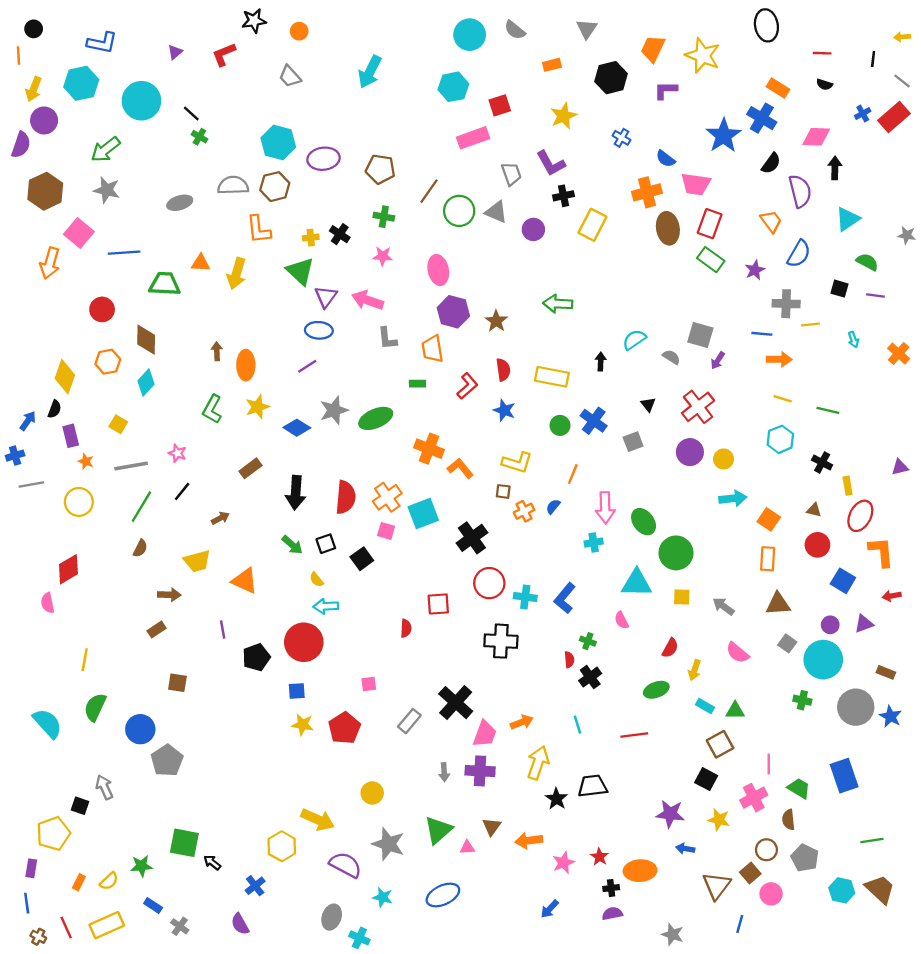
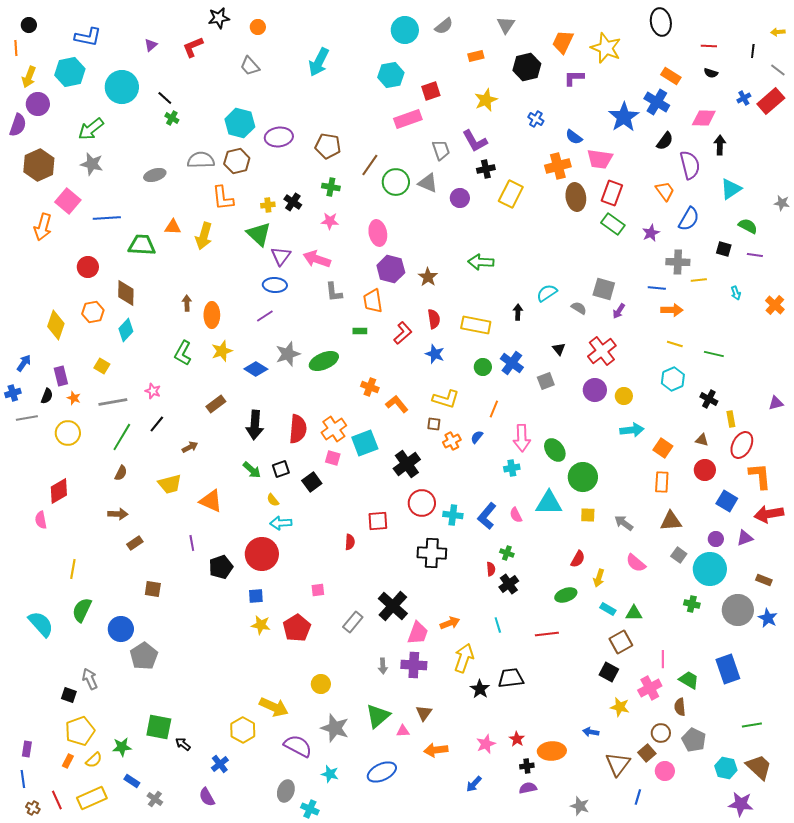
gray semicircle: (515, 30) -> (444, 26), turned -78
black semicircle: (55, 409) -> (47, 396), moved
orange cross: (429, 449) -> (370, 387), size x0.7
brown arrow: (169, 595) -> (118, 514), moved
red arrow: (892, 596) -> (769, 514), size x1.8
pink semicircle: (621, 620) -> (516, 515), moved
purple star: (670, 814) -> (741, 804), moved
yellow pentagon: (53, 834) -> (80, 731), moved
orange arrow: (529, 841) -> (436, 750), moved

